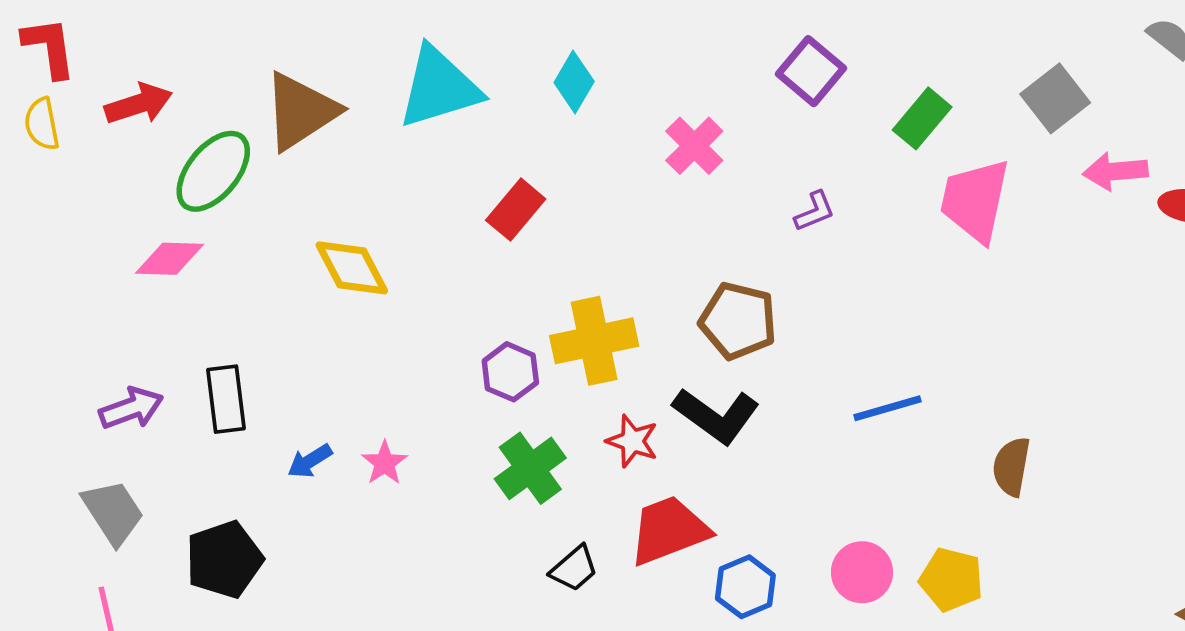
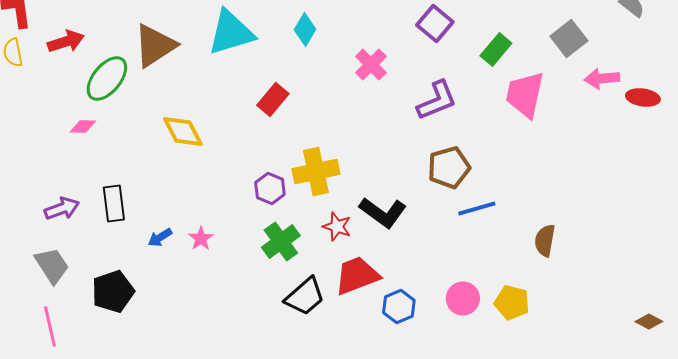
purple L-shape: (815, 211) -> (437, 100), size x1.8
pink diamond: (169, 259) -> (83, 126), size x0.7
brown pentagon: (738, 321) -> (449, 168), moved, turned -30
black trapezoid: (574, 569) -> (305, 296), size x1.5

